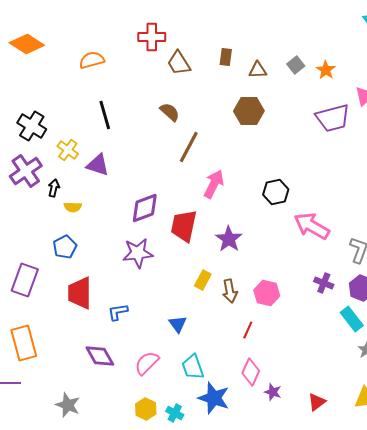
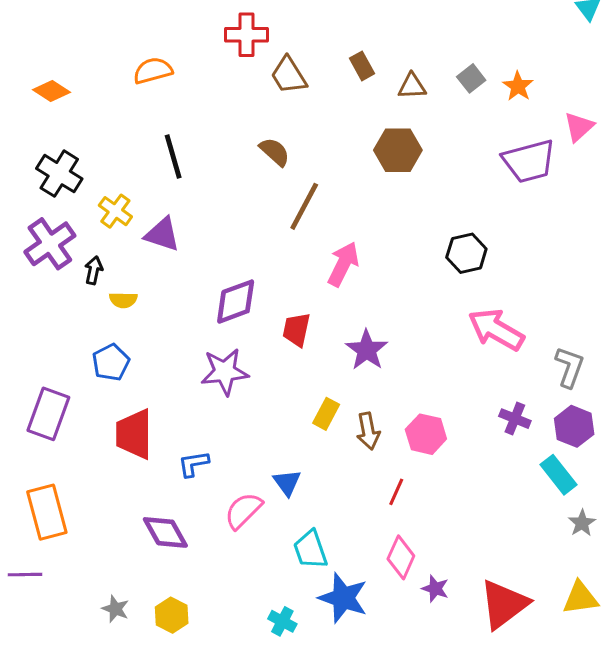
orange diamond: (27, 44) -> (51, 91), moved, size x0.7
brown rectangle: (226, 57) -> (362, 66), turned -36
black hexagon: (276, 192) -> (466, 253), moved
red trapezoid: (184, 226) -> (296, 330), size x0.7
pink semicircle: (147, 363) -> (243, 511), moved
red triangle: (317, 402) -> (504, 604), size x1.8
gray star: (68, 405) -> (115, 609), size x0.7
yellow hexagon: (146, 409) -> (172, 615), moved

